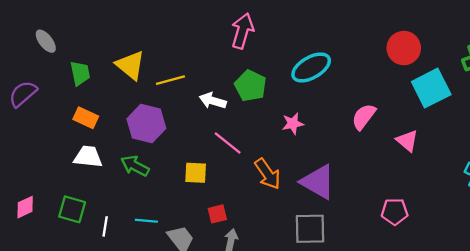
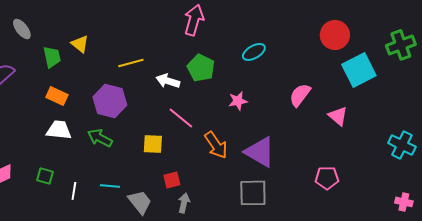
yellow triangle: (130, 65) -> (80, 44), moved, size x0.7
cyan ellipse: (311, 67) -> (254, 52), size x0.7
green square: (72, 209) -> (45, 176), size x0.7

